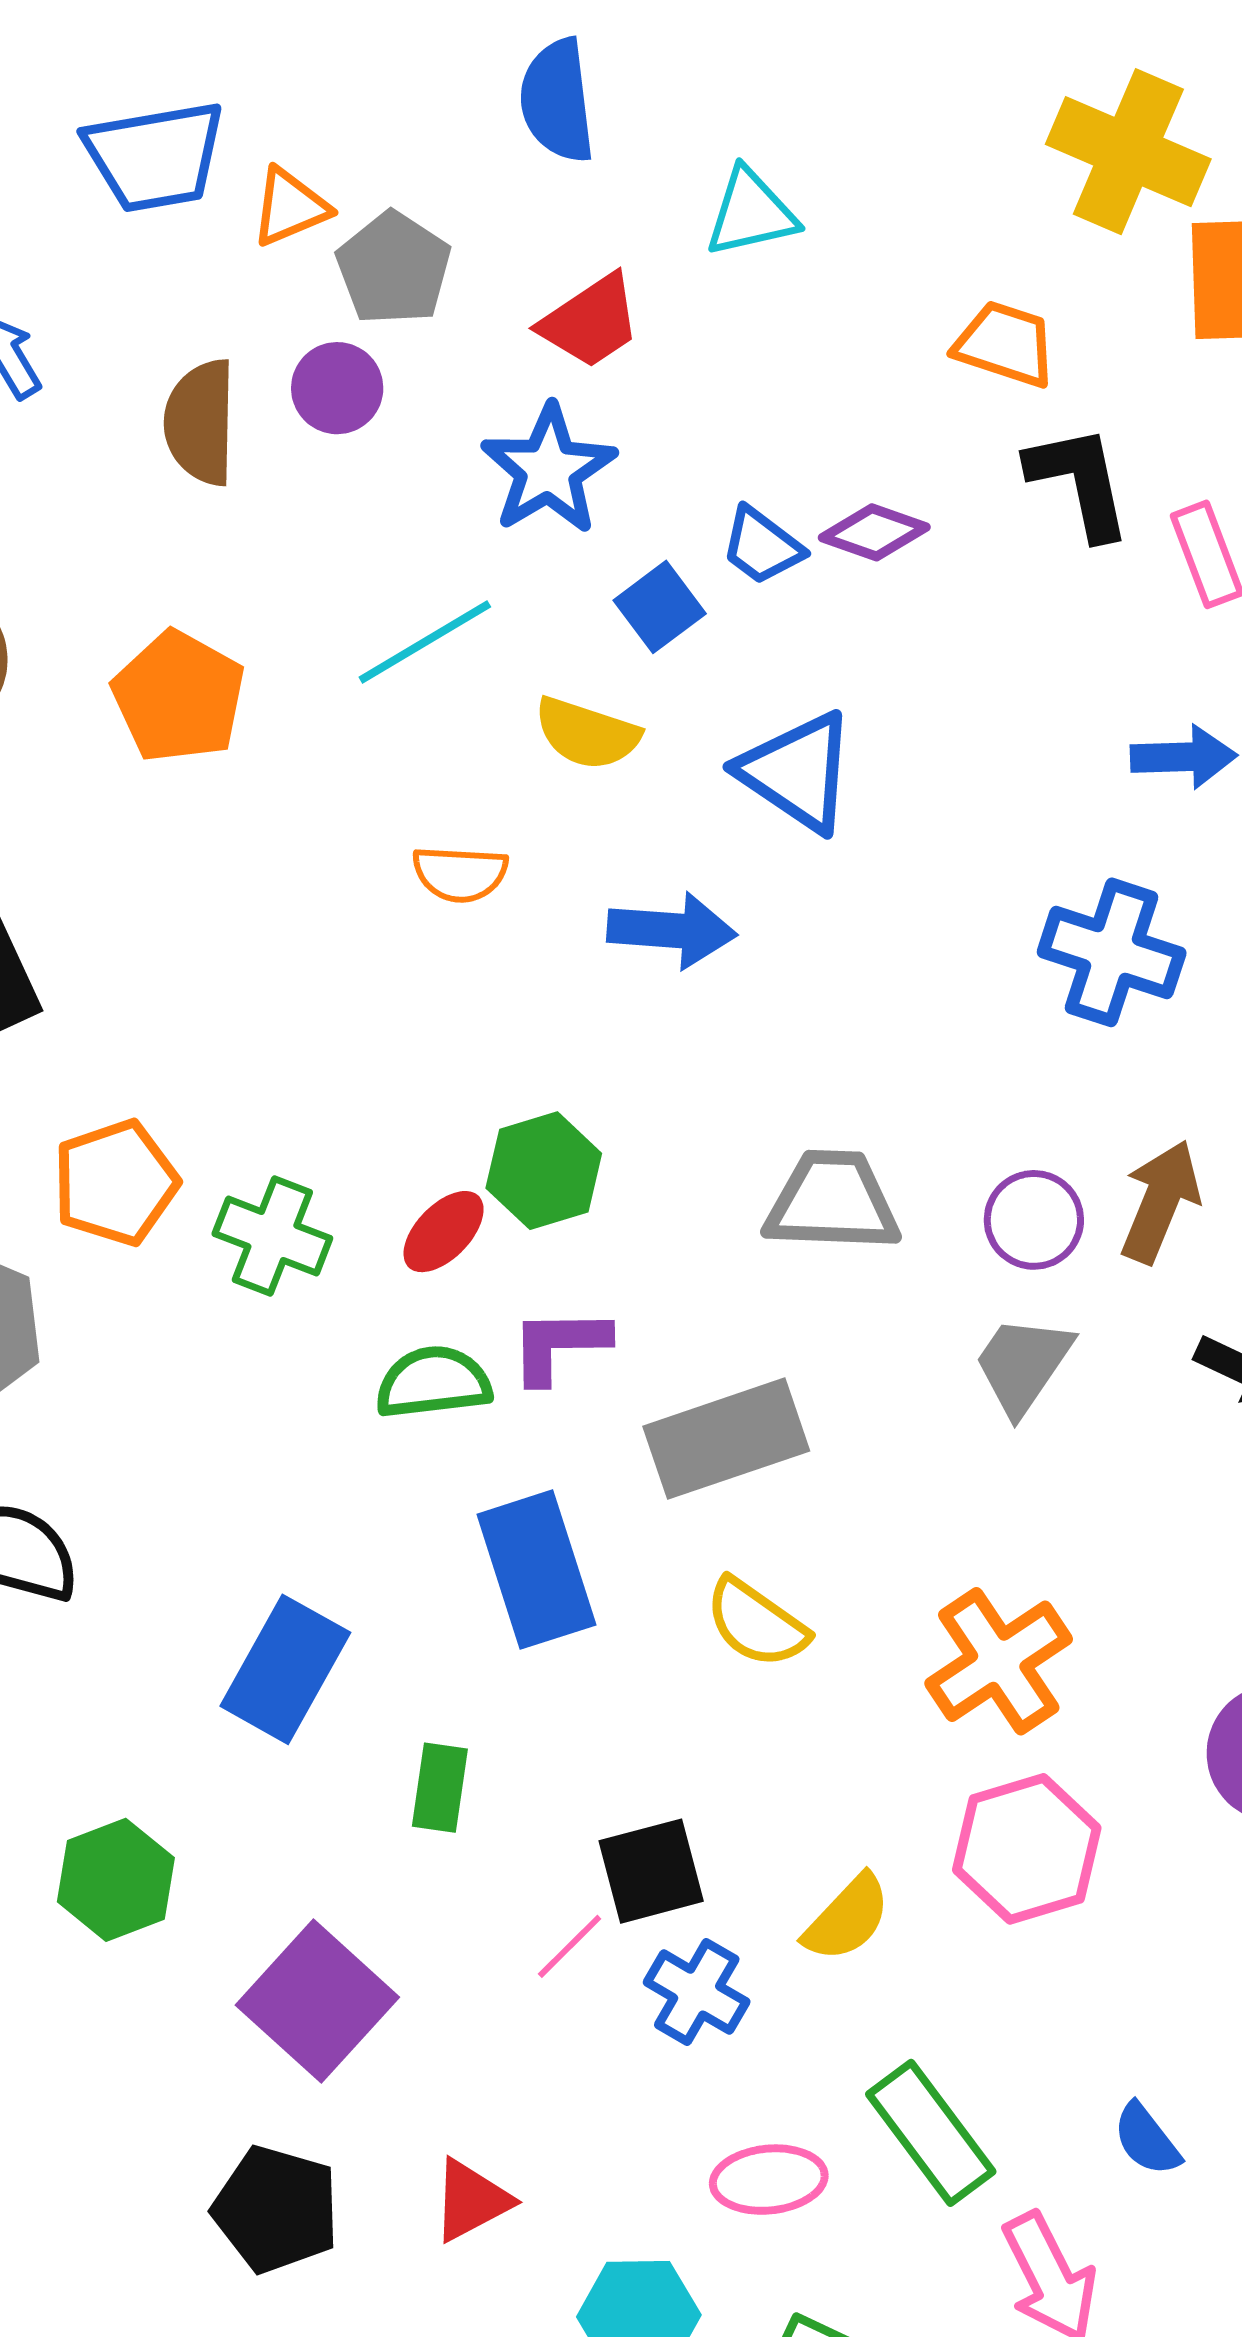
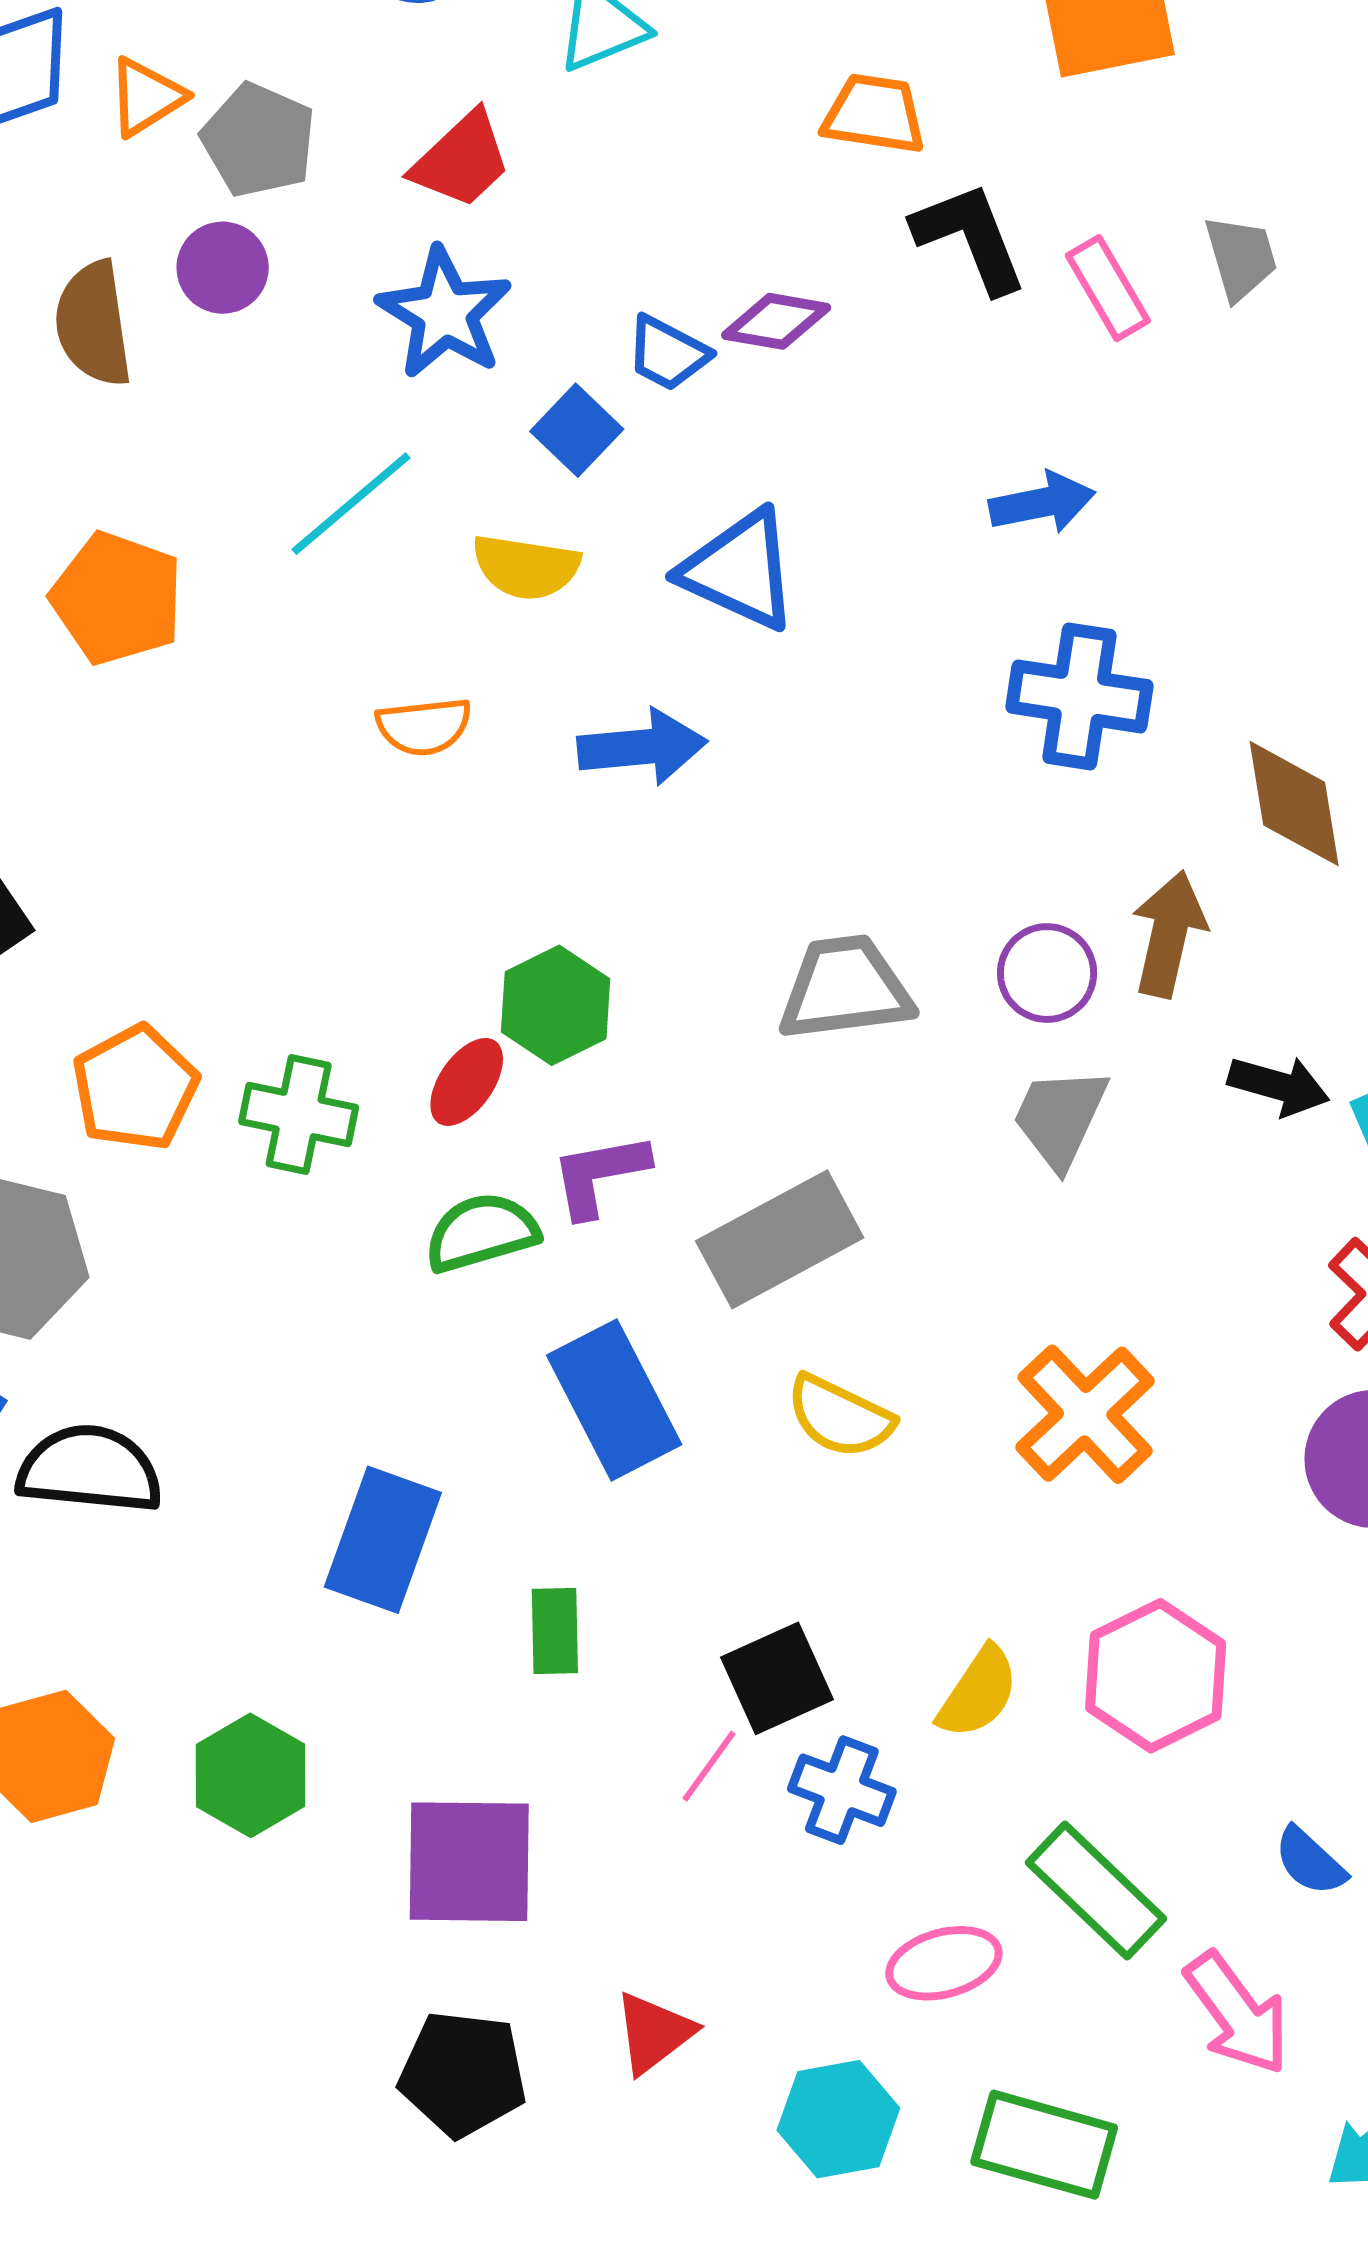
blue arrow: (1184, 757) -> (1042, 503), moved
pink hexagon: (1027, 1849) -> (1156, 1676), moved
purple square: (317, 2001) -> (469, 1862), turned -32

